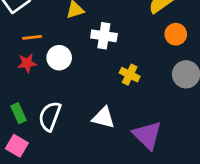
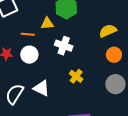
orange line: (32, 37) -> (28, 34), moved
white triangle: (103, 118) -> (41, 88), moved

